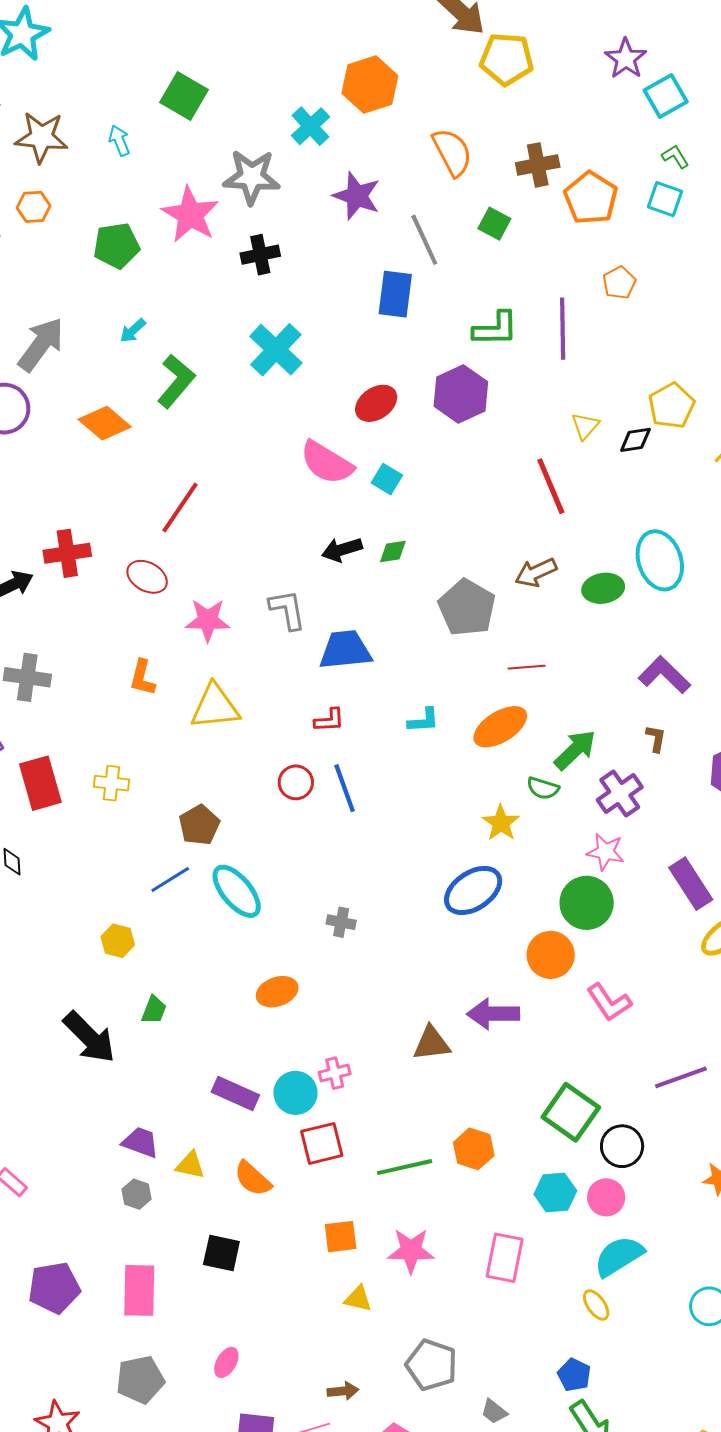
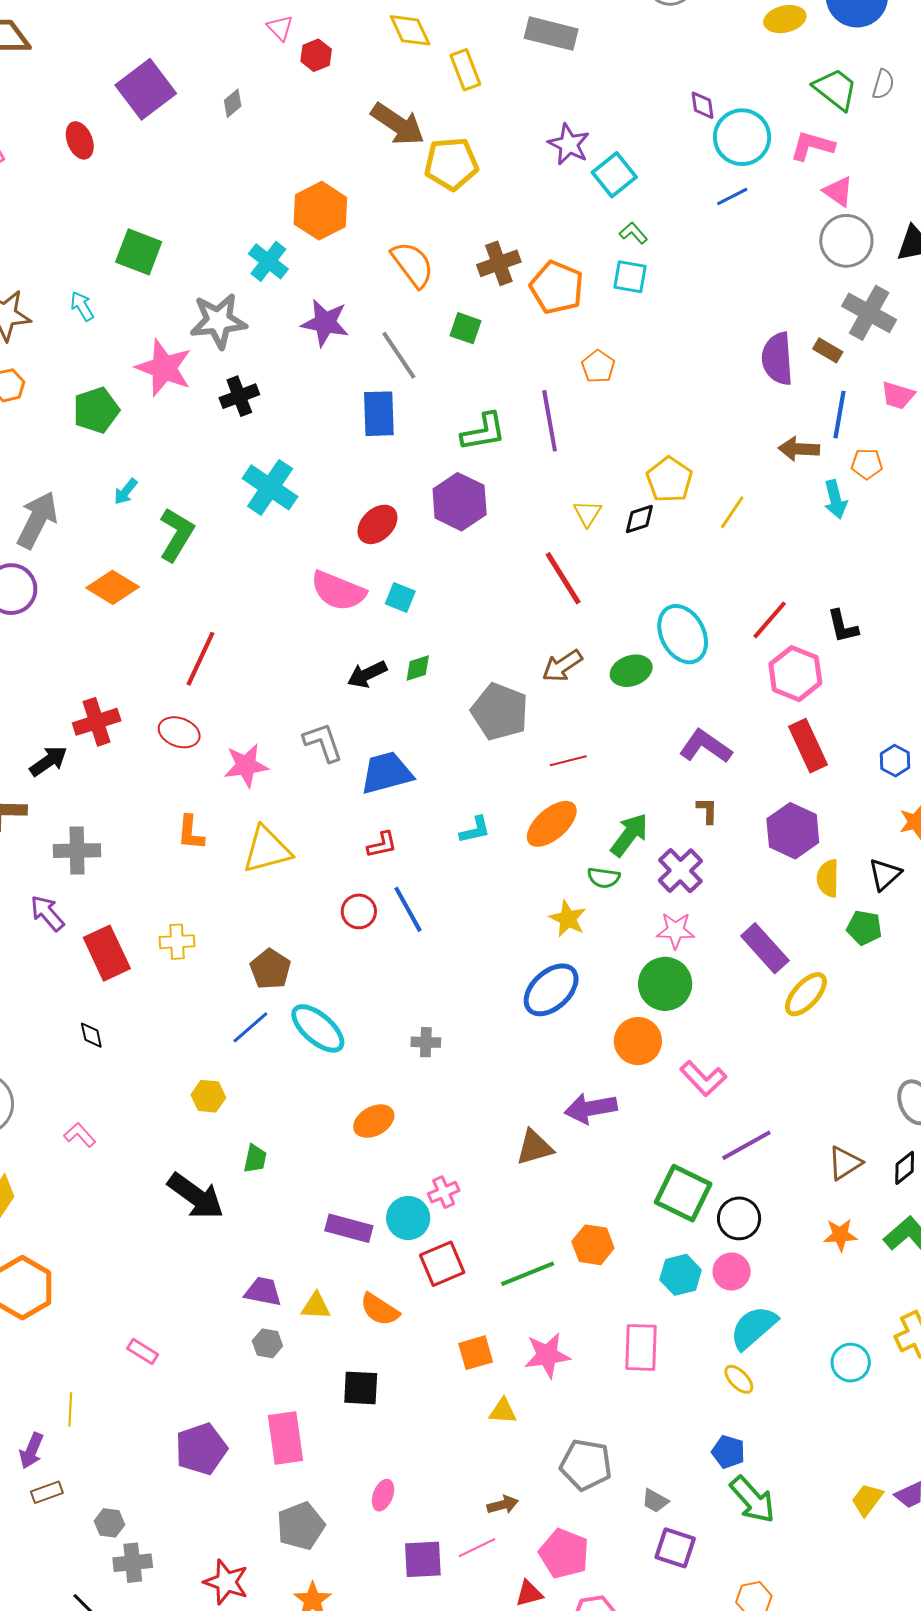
purple line: (681, 1077) -> (746, 1145), moved

